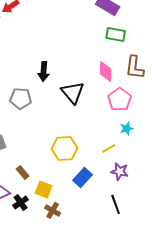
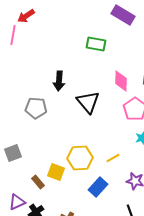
green rectangle: (116, 34) -> (96, 44), moved
yellow line: (109, 148) -> (113, 158), moved
yellow square: (44, 189) -> (56, 172), moved

